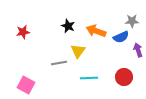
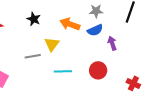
gray star: (132, 21) -> (96, 11), moved
black star: (68, 26) -> (34, 19), moved

